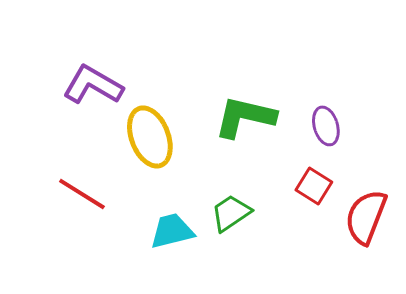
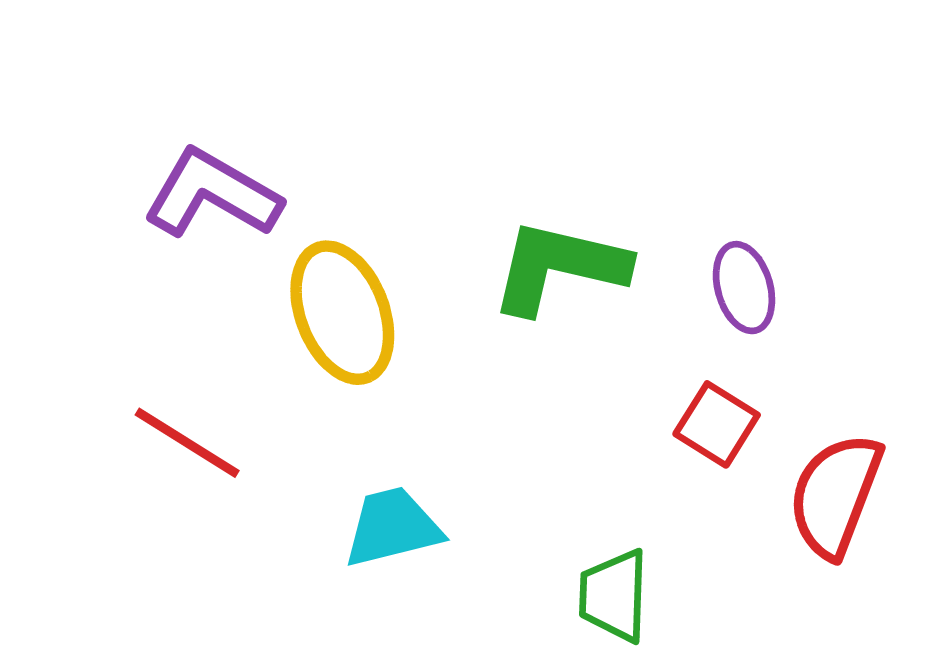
green trapezoid: (231, 213) -> (614, 596), moved, turned -54

